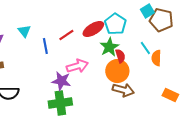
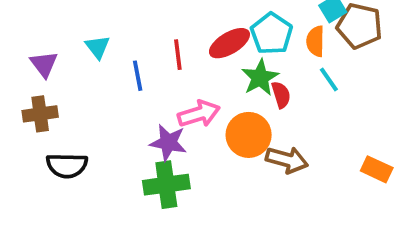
red line: (66, 35) -> (178, 55), turned -63
orange semicircle: (156, 58) -> (315, 41), moved
orange circle: (117, 71) -> (249, 135), moved

